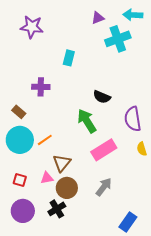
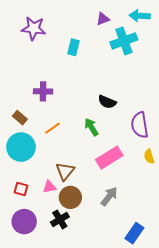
cyan rectangle: (69, 58) -> (74, 47), moved
green arrow: (87, 121) -> (91, 127), size x0.7
orange line: (45, 140) -> (53, 128), moved

